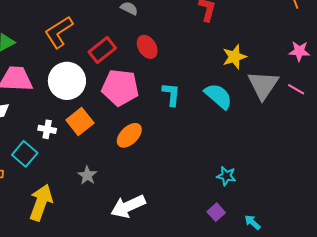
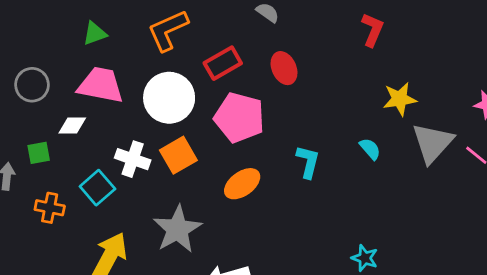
cyan L-shape: (171, 94) -> (308, 162), moved
cyan semicircle: (218, 96) -> (370, 149), size x0.6
white cross: (47, 129) -> (133, 159), size x1.4
gray star: (87, 175) -> (177, 229), size x1.8

